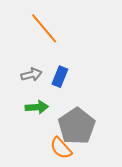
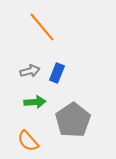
orange semicircle: (61, 148) -> (28, 141), moved

